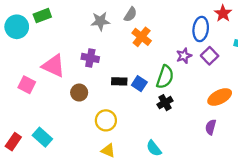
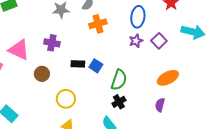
blue ellipse: (201, 29) -> (138, 17), moved
orange cross: (142, 37) -> (98, 24), turned 36
green semicircle: (165, 77) -> (119, 80), moved
black cross: (165, 103) -> (119, 102), moved

